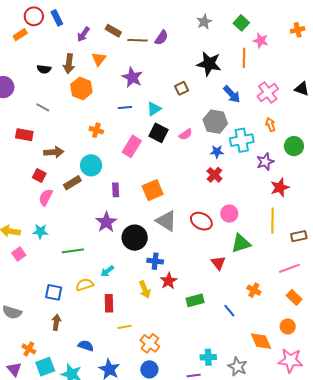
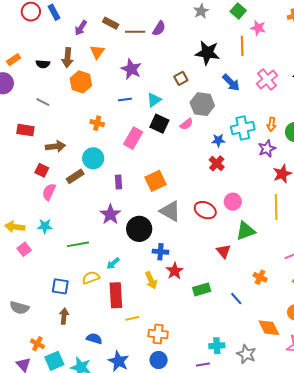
orange rectangle: (20, 35) -> (14, 60), moved
gray hexagon: (215, 122) -> (202, 104), moved
orange arrow: (270, 125) -> (272, 124), moved, turned -152
red rectangle: (109, 303) -> (116, 295), size x1.4
orange cross: (150, 343) -> (158, 334), turned -30

